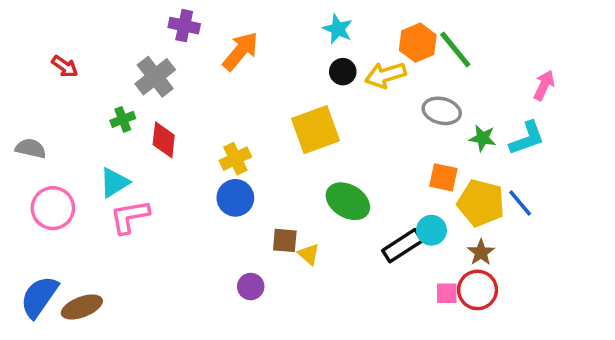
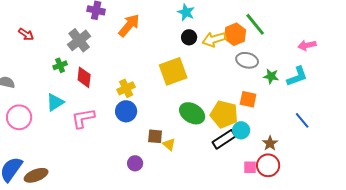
orange hexagon: (418, 43) -> (235, 34), moved
pink arrow: (544, 85) -> (307, 45), turned -126
yellow pentagon: (481, 203) -> (224, 114), moved
blue line: (520, 203) -> (302, 120), moved
pink L-shape: (130, 217) -> (83, 118), moved

